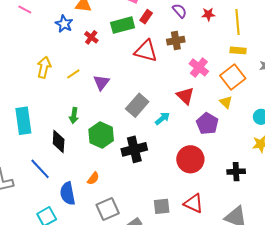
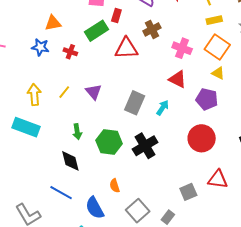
cyan rectangle: (23, 121) -> (26, 127), moved, turned -44
orange semicircle: (93, 178) -> (115, 186), turned 144

